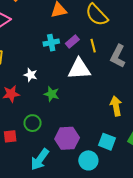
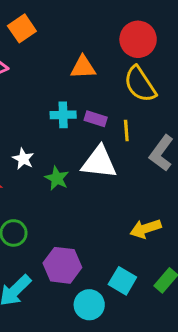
purple rectangle: (72, 42) -> (96, 119), turned 48
green star: (52, 94) -> (57, 178), moved
yellow arrow: (116, 106) -> (145, 229), turned -108

